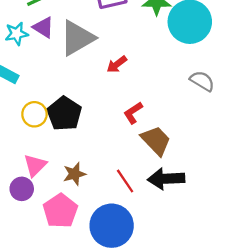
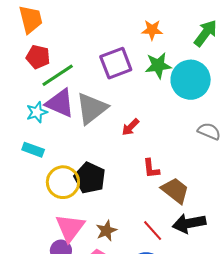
purple triangle: (43, 27) -> (60, 103), size x1.5
red L-shape: (133, 113) -> (151, 168), turned -55
yellow circle: (34, 114) -> (63, 182), size x1.4
pink triangle: (35, 165) -> (70, 228), size x1.4

